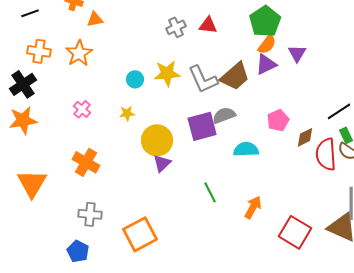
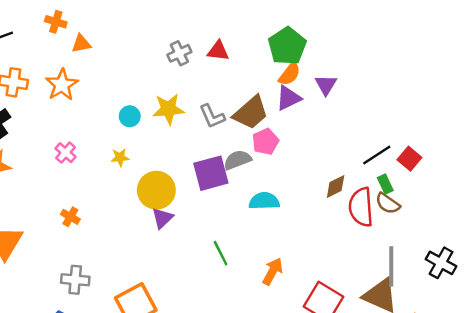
gray L-shape: (203, 79) -> (212, 116), size x0.7
pink pentagon: (278, 120) -> (265, 142), moved
orange cross: (86, 162) -> (70, 217), size x0.6

